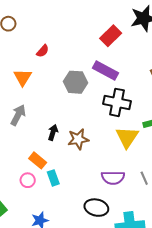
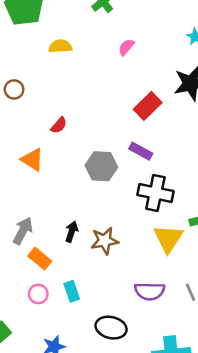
purple rectangle: (106, 70) -> (141, 151), size x0.7
orange triangle: (23, 77) -> (32, 160), turned -30
gray arrow: (18, 115) -> (23, 231), moved
orange rectangle: (38, 160) -> (40, 259), moved
black ellipse: (96, 208) -> (111, 328), moved

